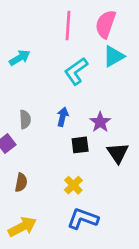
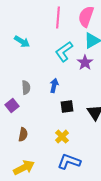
cyan arrow: (20, 58) -> (22, 42), turned 63
purple star: (100, 122) -> (85, 63), moved

